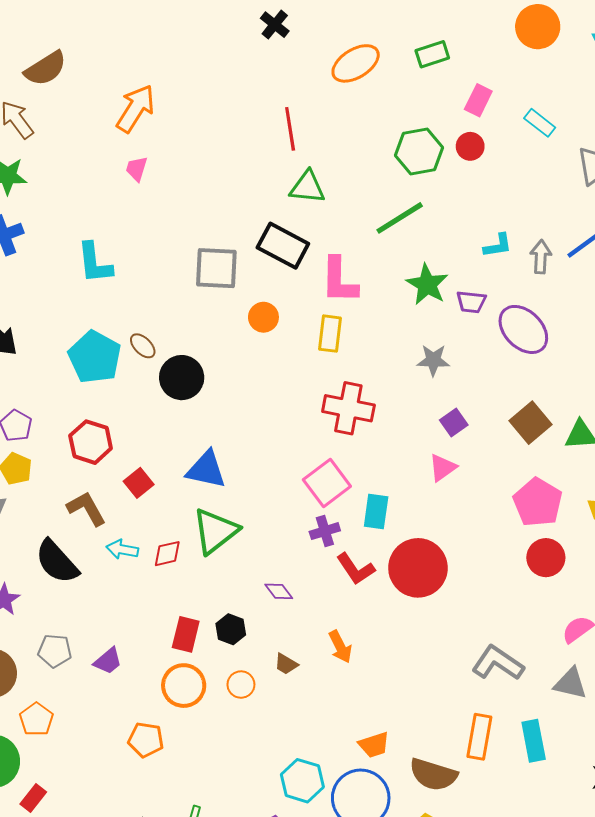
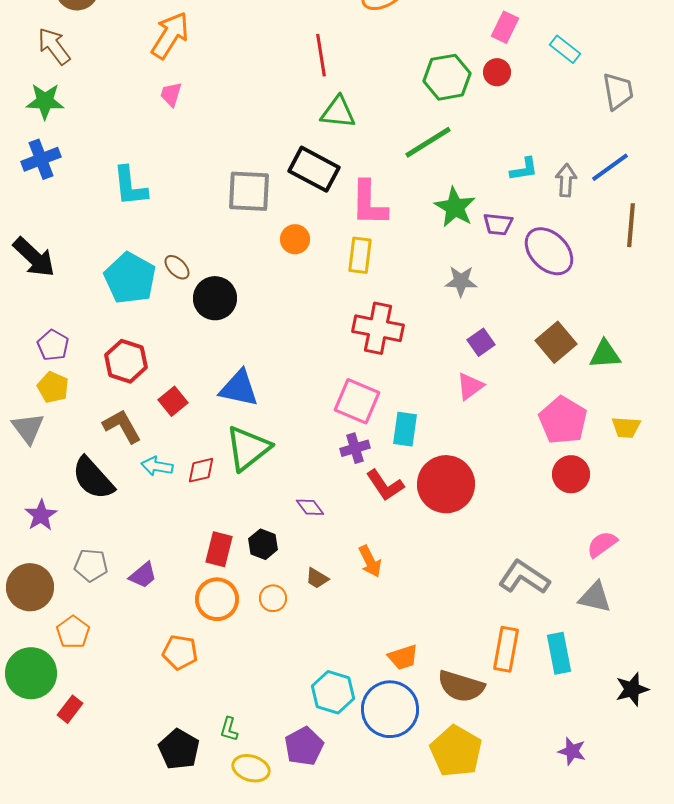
pink square: (327, 483) -> (357, 401), turned -30

